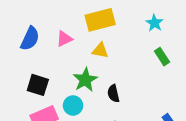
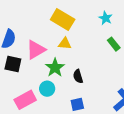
yellow rectangle: (100, 20) -> (63, 20), turned 50
pink triangle: (64, 39) -> (36, 50), moved, size x1.5
black square: (38, 85) -> (13, 64), moved

